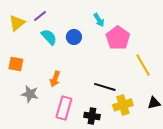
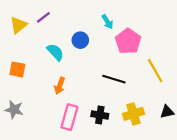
cyan semicircle: (49, 37) -> (55, 52), moved
black line: (105, 87) -> (114, 79), moved
gray star: (30, 94) -> (14, 110), moved
black cross: (92, 116) -> (100, 115), moved

